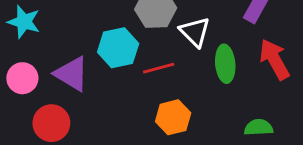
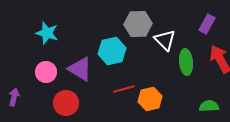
red line: (159, 68) -> (124, 89), moved

